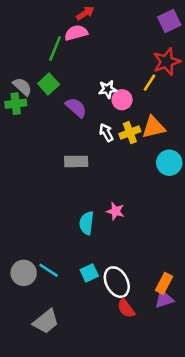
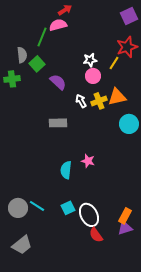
gray semicircle: (22, 87) -> (22, 55), moved, turned 42
white star: (108, 89) -> (90, 60), moved
gray trapezoid: (46, 321) -> (22, 245), moved

